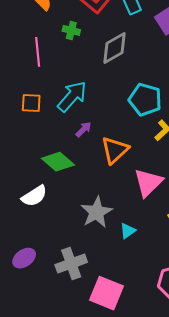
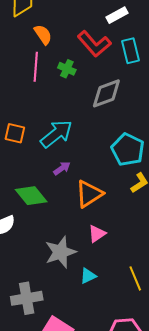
pink line: (38, 52) -> (36, 67), moved
pink triangle: (148, 183) -> (97, 234), moved, size x0.6

